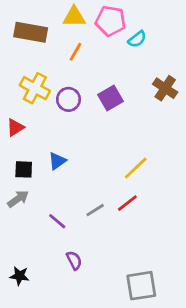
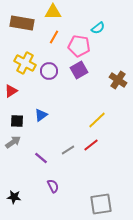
pink pentagon: (111, 21) -> (79, 46), moved
brown cross: (165, 88) -> (118, 80), moved

